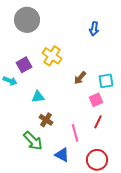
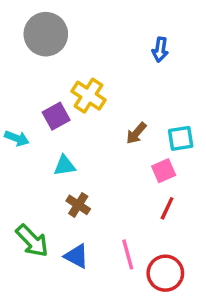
purple square: (24, 65) -> (56, 116), moved
pink line: (75, 133) -> (128, 254), moved
green arrow: (33, 141) -> (32, 241), moved
blue triangle: (62, 155) -> (77, 256), moved

